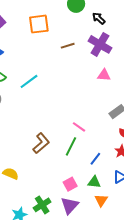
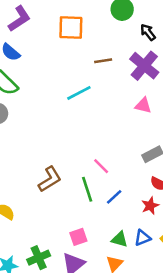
cyan line: (29, 81) -> (79, 93), moved
green line: (71, 146) -> (87, 189), turned -54
blue line: (95, 159) -> (114, 197), moved
green triangle: (94, 182) -> (119, 239), moved

